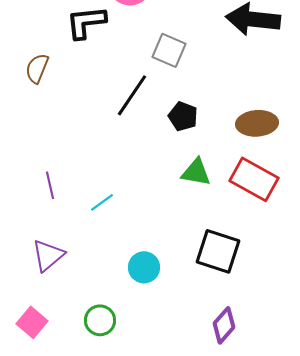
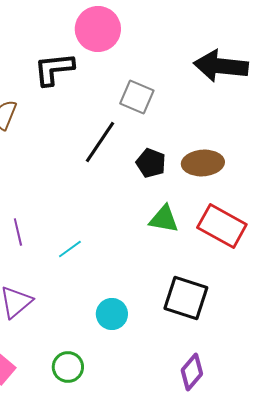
brown ellipse: (257, 123) -> (203, 163), moved

